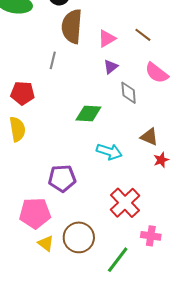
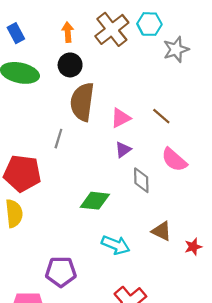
red pentagon: (23, 93) -> (22, 173), size x1.4
red star: (161, 160) -> (193, 247), moved

